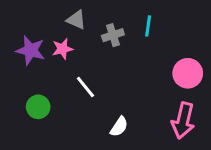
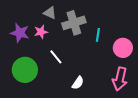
cyan line: (148, 26) -> (98, 35), moved
gray cross: (113, 35) -> (74, 23), size x1.6
green circle: (38, 107) -> (25, 70), size x1.6

